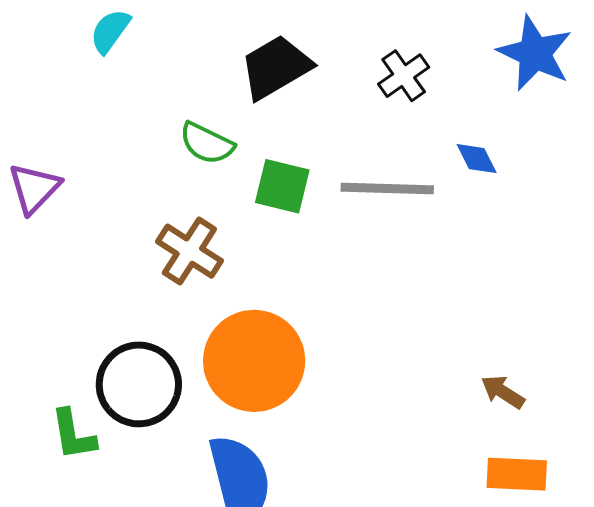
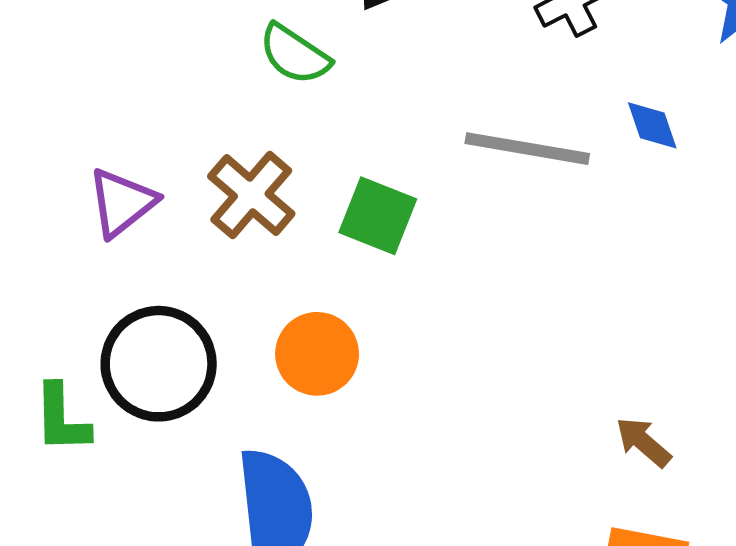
green square: (282, 186) -> (378, 216), moved
purple triangle: (34, 188) -> (122, 203), moved
orange circle: (254, 361) -> (317, 354), size x0.6

